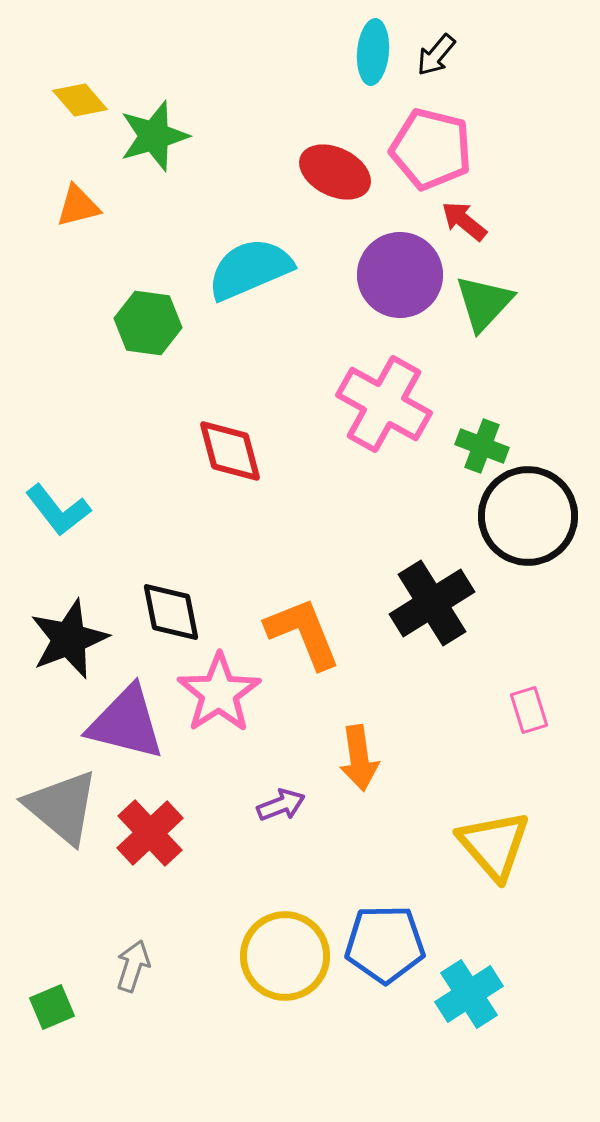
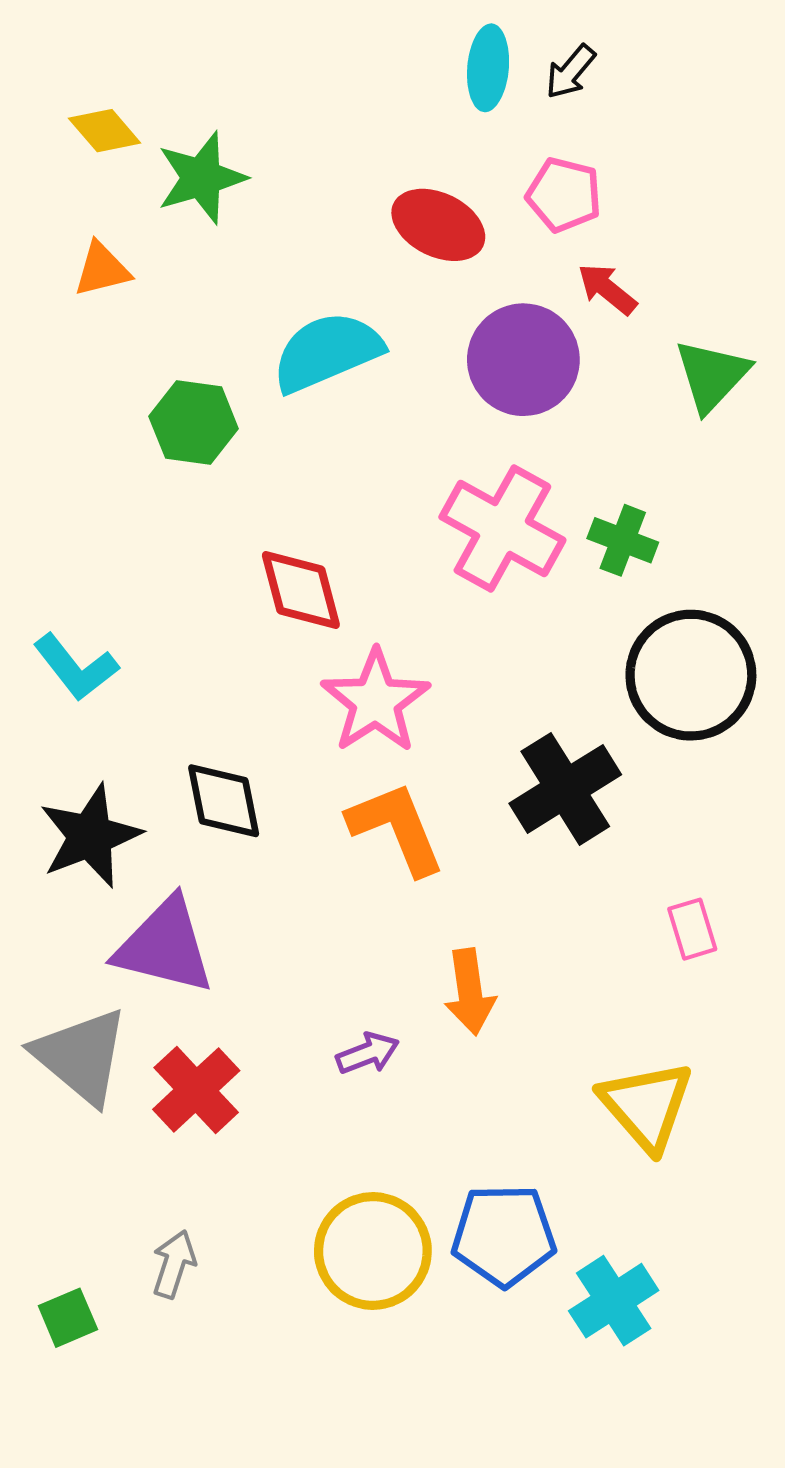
pink pentagon: (431, 149) -> (564, 195), size x0.7
green triangle: (484, 303) -> (712, 375), moved
green cross: (482, 446) -> (623, 540), moved
pink star: (219, 693) -> (375, 701), moved

